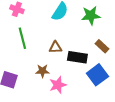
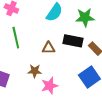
black rectangle: (77, 57) -> (73, 41), moved

